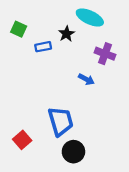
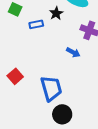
red square: (22, 140) -> (15, 76), moved

